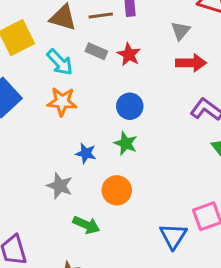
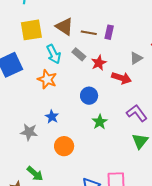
red arrow: (191, 63) -> (122, 78), moved
green star: (126, 143) -> (100, 122), moved
gray star: (60, 186) -> (29, 132), turned -30
green arrow: (86, 225) -> (35, 174), moved

